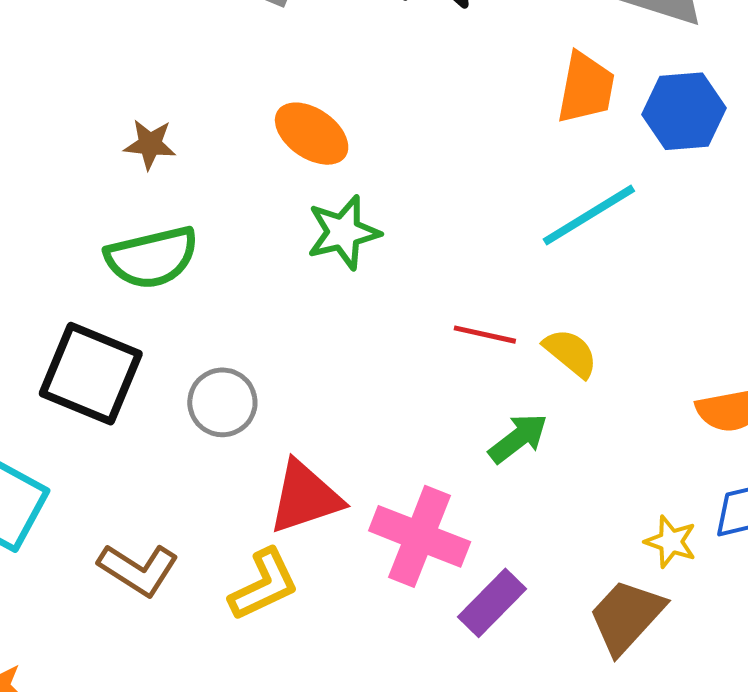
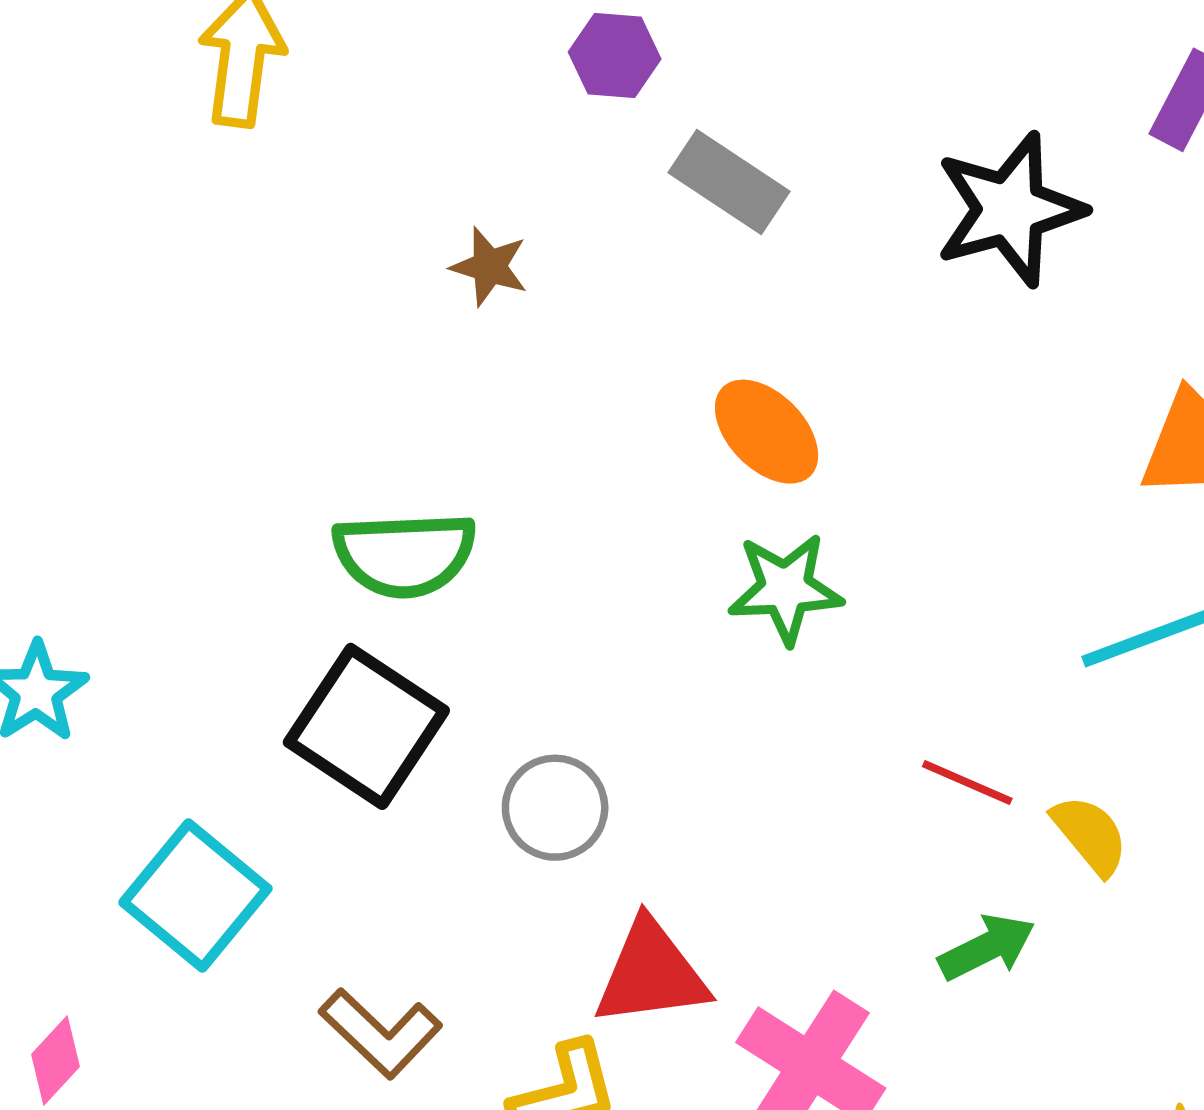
brown star: (150, 144) -> (489, 267), moved
green semicircle: (152, 257) -> (404, 554), moved

